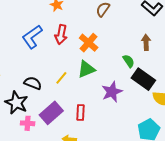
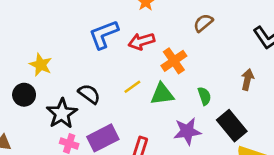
red arrow: (61, 35) -> (141, 41), turned 48
green semicircle: (129, 61) -> (204, 96), moved
yellow line: (61, 78) -> (132, 87), moved

